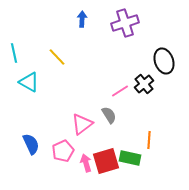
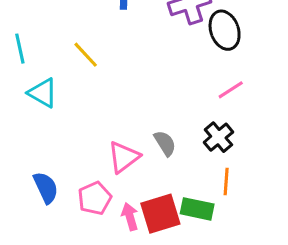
black ellipse: (164, 61) -> (225, 30), moved
black cross: (144, 84) -> (218, 137), moved
pink line: (120, 91) -> (231, 90), moved

